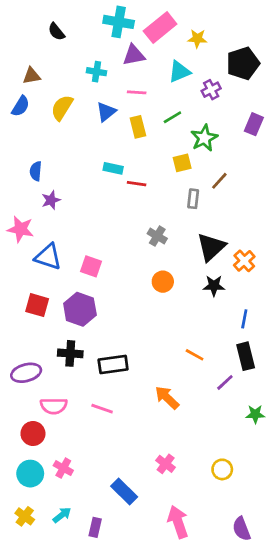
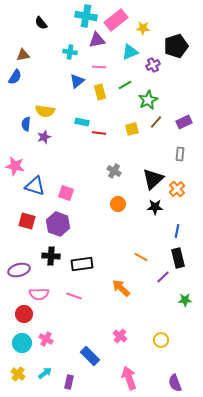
yellow semicircle: (62, 108) -> (45, 111), moved, turned -114
purple rectangle: (254, 124) -> (184, 122), moved, turned 42
yellow square: (182, 163) -> (132, 129), moved
brown line: (219, 181) -> (156, 122), moved
gray rectangle: (193, 199) -> (180, 154), moved
purple star: (51, 200) -> (44, 137), moved

